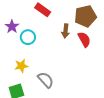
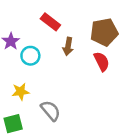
brown arrow: (66, 31) -> (68, 46), moved

